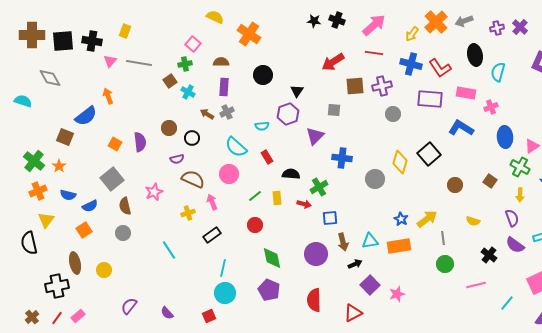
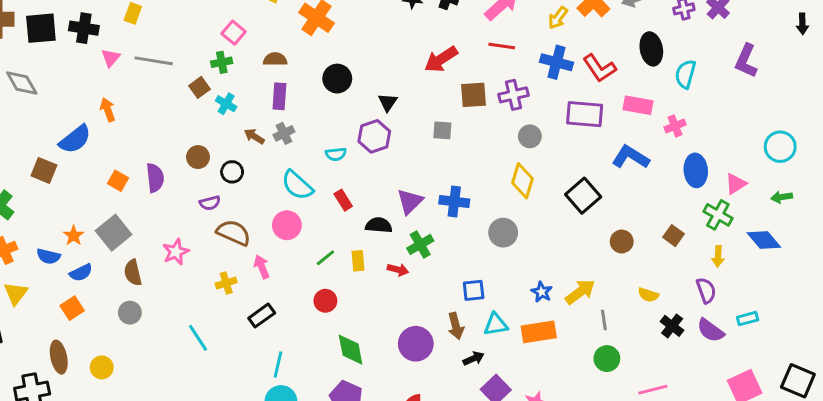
purple triangle: (315, 136) -> (410, 202), moved
yellow diamond: (400, 162) -> (522, 181), moved
orange star: (59, 166) -> (74, 236), moved
blue square: (330, 218) -> (474, 290), moved
black cross: (489, 255) -> (672, 326), moved

